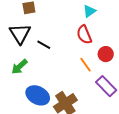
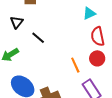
black triangle: (20, 34) -> (17, 22), size x0.6
red semicircle: (84, 35) -> (98, 36), moved

